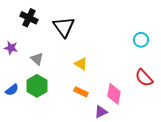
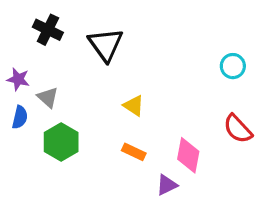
gray triangle: (37, 59) -> (48, 97), moved
blue semicircle: (12, 90) -> (20, 117), moved, turned -40

